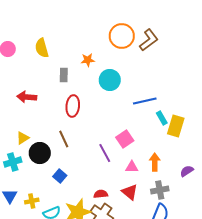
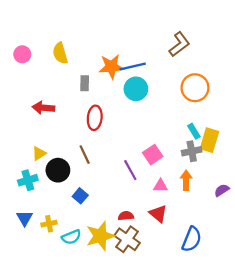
orange circle: (122, 36) -> (195, 88), moved
orange star: (88, 60) -> (111, 67), size x1.6
blue line: (145, 101) -> (133, 67), moved
gray cross: (160, 190) -> (192, 151), moved

